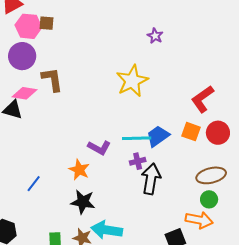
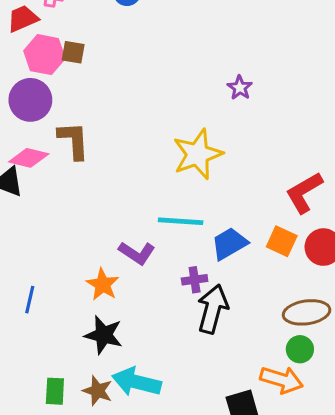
cyan line: (137, 138) -> (181, 221), moved
blue line: (34, 184) -> (30, 300), turned -30

